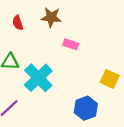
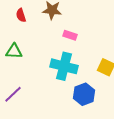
cyan cross: (38, 78) -> (64, 66), moved, turned -32

